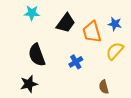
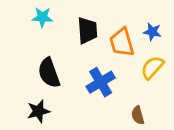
black trapezoid: (66, 23) -> (87, 30), turned -40
blue cross: (76, 62) -> (101, 82), size x1.5

